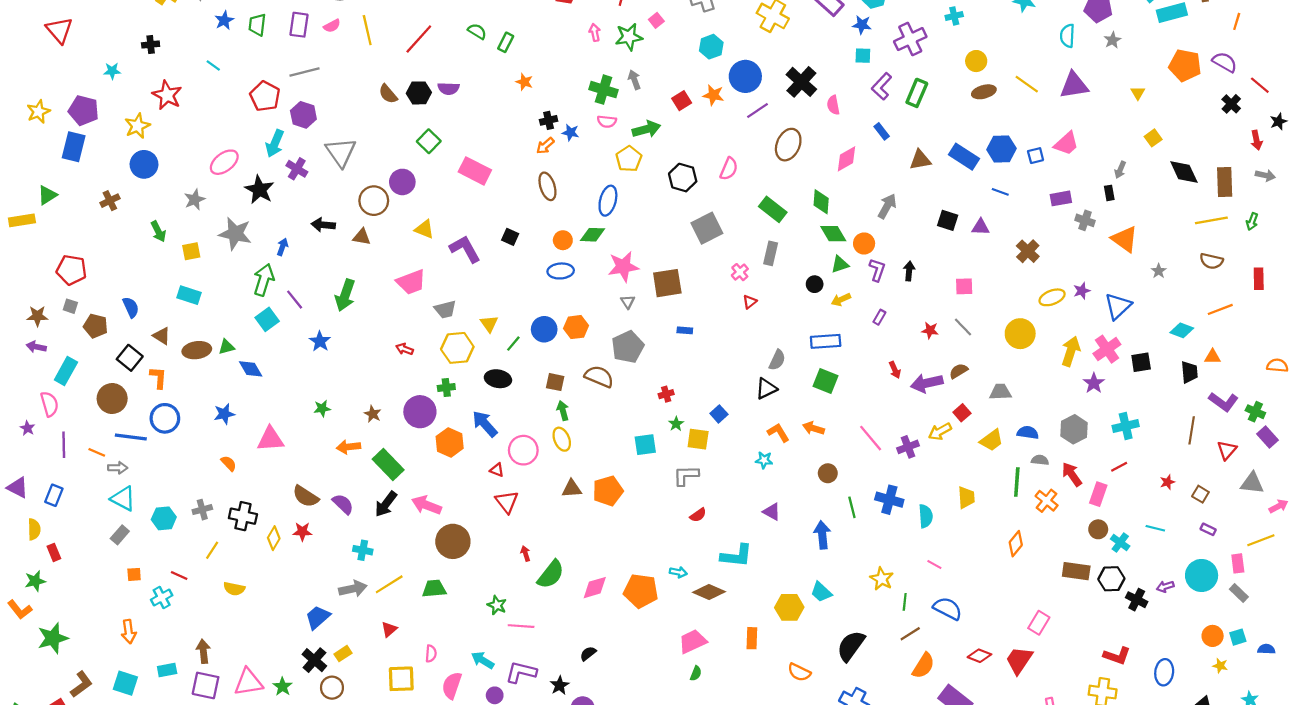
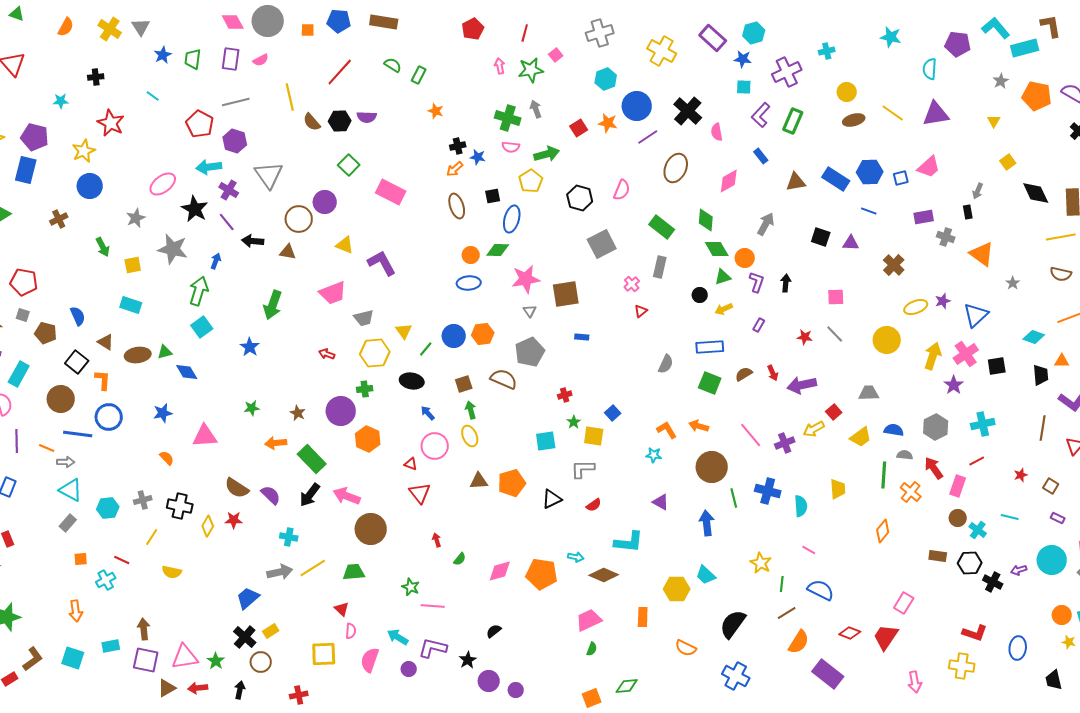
yellow line: (367, 30) -> (290, 97), moved
gray star: (1112, 40) -> (1001, 81), moved
cyan arrow: (275, 143) -> (209, 167), turned 60
black square: (510, 237) -> (493, 196), moved, turned -35
purple line: (295, 300) -> (227, 222), moved
brown semicircle: (959, 371) -> (744, 374), moved
brown square: (555, 382) -> (464, 384), turned -30
black triangle: (766, 389) -> (552, 499), moved
blue arrow: (485, 424) -> (428, 413), moved, size x0.6
brown circle: (828, 473) -> (712, 467), size x1.8
brown rectangle: (1076, 571) -> (938, 556), size x0.7
green semicircle: (551, 574) -> (460, 559), size x0.5
red triangle: (389, 629) -> (342, 609), moved, turned -35

